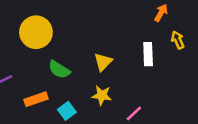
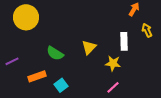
yellow circle: (36, 32) -> (26, 17), moved
yellow star: (102, 95) -> (113, 63), moved

